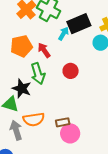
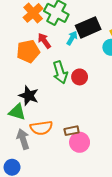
red arrow: (44, 50) -> (44, 41), moved
green arrow: (38, 74) -> (60, 72), moved

